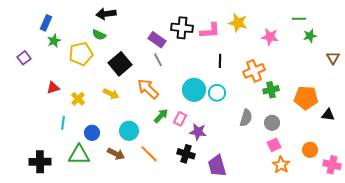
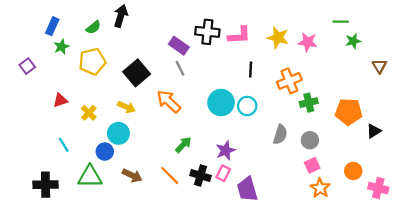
black arrow: (106, 14) -> (121, 16), turned 114
yellow star: (238, 23) -> (278, 38), moved
green semicircle: (99, 35) -> (93, 27), moved, turned -64
black triangle: (328, 115) -> (374, 131), turned -40
green arrow: (161, 116) -> (183, 145), moved
pink rectangle: (180, 119) -> (223, 173), moved
cyan line: (63, 123) -> (64, 145), moved, turned -40
cyan circle: (129, 131) -> (118, 133), moved
purple star: (198, 132) -> (226, 150), turned -30
black cross: (186, 154) -> (200, 175), moved

